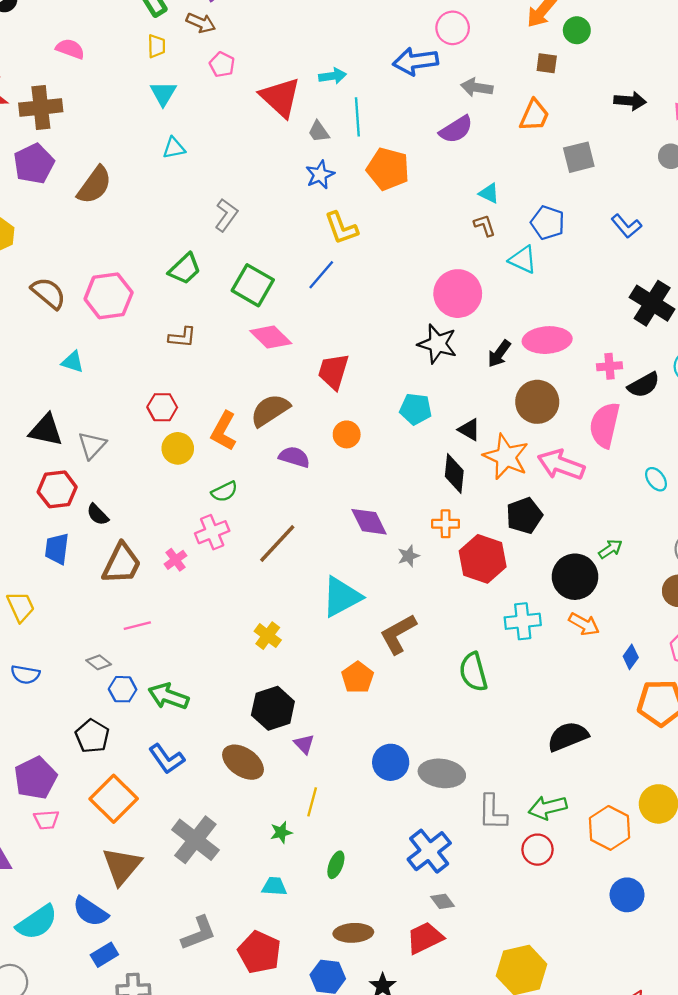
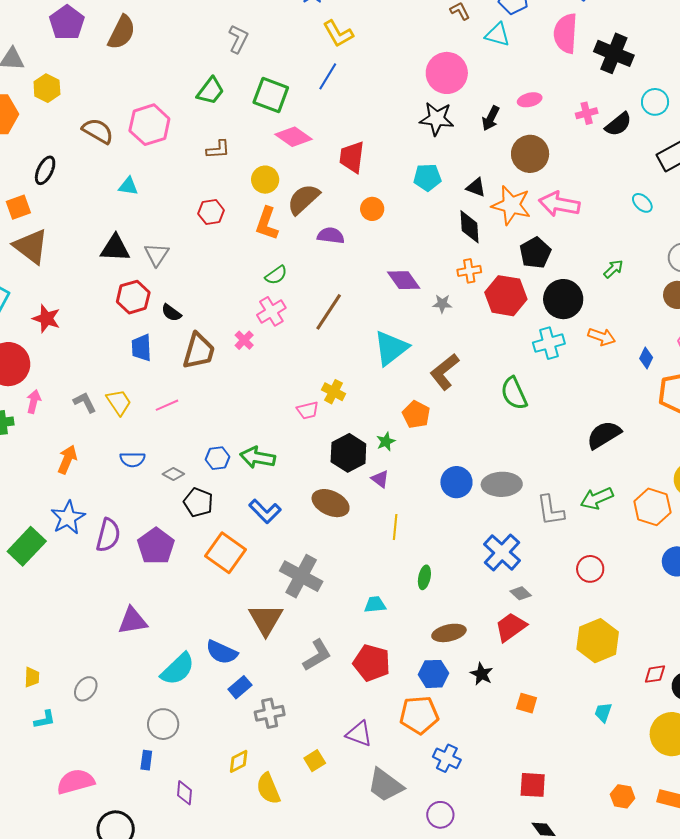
pink ellipse: (547, 340) -> (530, 100), size x0.6
pink semicircle: (605, 425) -> (566, 33), moved
yellow circle: (178, 448) -> (265, 180), moved
gray star: (409, 556) -> (442, 304), turned 30
black circle: (575, 577) -> (563, 299), moved
pink line: (137, 626) -> (167, 405), moved
gray diamond: (99, 662) -> (173, 474), moved
pink trapezoid: (46, 820) -> (308, 410), moved
green star: (281, 832) -> (386, 441), moved
red circle: (537, 850) -> (590, 569), moved
brown triangle: (122, 866) -> (266, 619), moved

